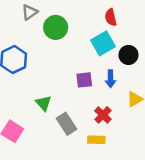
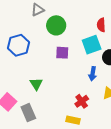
purple square: (84, 80) -> (62, 53), moved
gray rectangle: (67, 124) -> (28, 113), moved

